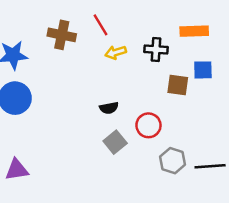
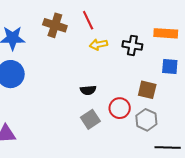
brown square: (178, 85) -> (147, 90), moved
gray hexagon: (173, 161) -> (146, 120), moved

